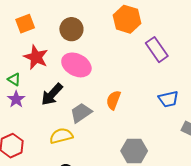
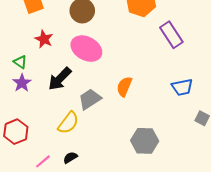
red star: (36, 57) -> (44, 39), size x0.7
yellow semicircle: (61, 136) -> (68, 123), turned 140

